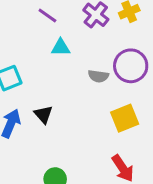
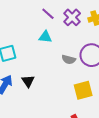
purple line: (47, 16) -> (48, 14), moved

